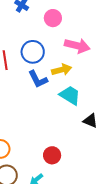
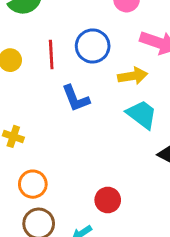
blue L-shape: (38, 79) -> (76, 98), moved

